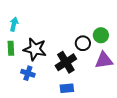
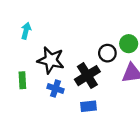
green rectangle: (11, 48) -> (22, 80), moved
blue cross: (28, 73) -> (55, 89), moved

